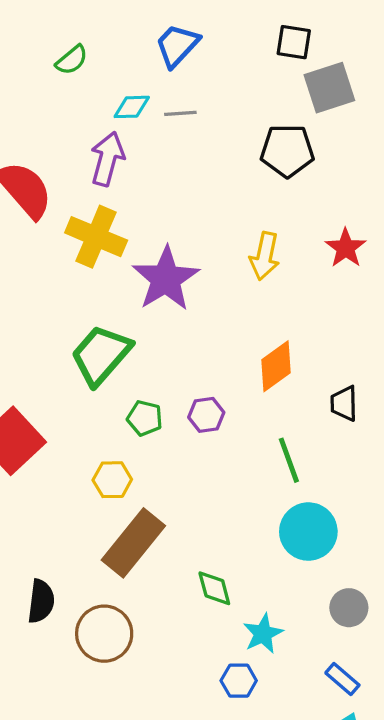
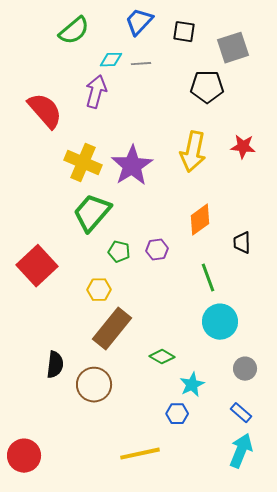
black square: (294, 42) -> (184, 32), moved
green semicircle: (72, 60) -> (74, 31), size x1.5
yellow cross: (96, 237) -> (83, 163), moved
red star: (346, 248) -> (243, 147), turned -30
yellow arrow: (265, 256) -> (193, 152), size x1.4
green diamond: (214, 588) -> (162, 357), turned -45

